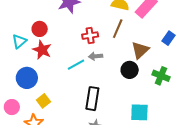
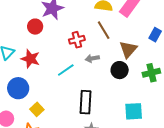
red circle: (40, 29) -> (35, 27), moved
brown line: (118, 29) -> (104, 30), turned -48
gray arrow: (96, 56) -> (92, 58), moved
green cross: (161, 76) -> (151, 73), turned -30

